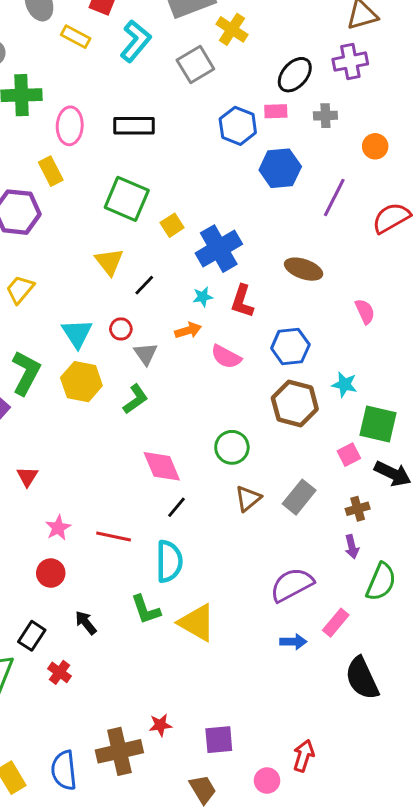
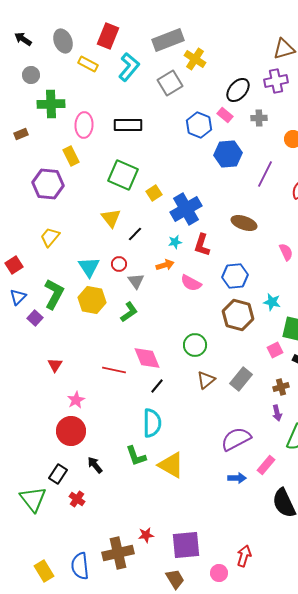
pink rectangle: (276, 111) -> (225, 115), turned 42
red line: (114, 536) -> (114, 370), moved
red circle: (51, 573) -> (71, 431), size x1.5
purple square: (219, 740) -> (186, 545), size x1.4

